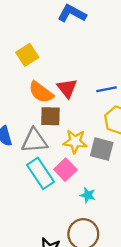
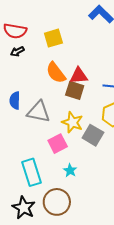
red triangle: (67, 88) -> (79, 76), turned 48
brown square: (50, 116) -> (75, 90), moved
cyan rectangle: (41, 173) -> (31, 172), moved

